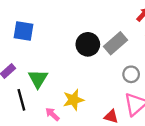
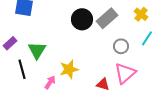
pink arrow: (52, 114) -> (50, 82), turned 80

